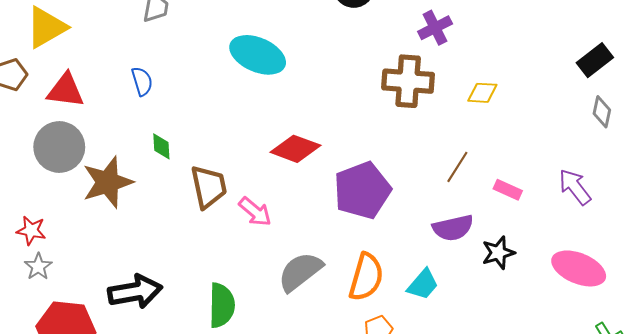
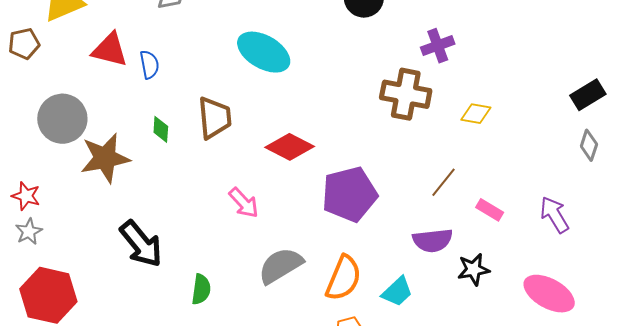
red triangle: (66, 90) -> (110, 50), moved
brown trapezoid: (209, 187) -> (215, 118), moved
black arrow: (135, 292) -> (141, 244), moved, turned 54
green semicircle: (222, 305) -> (201, 289), size x0.7

